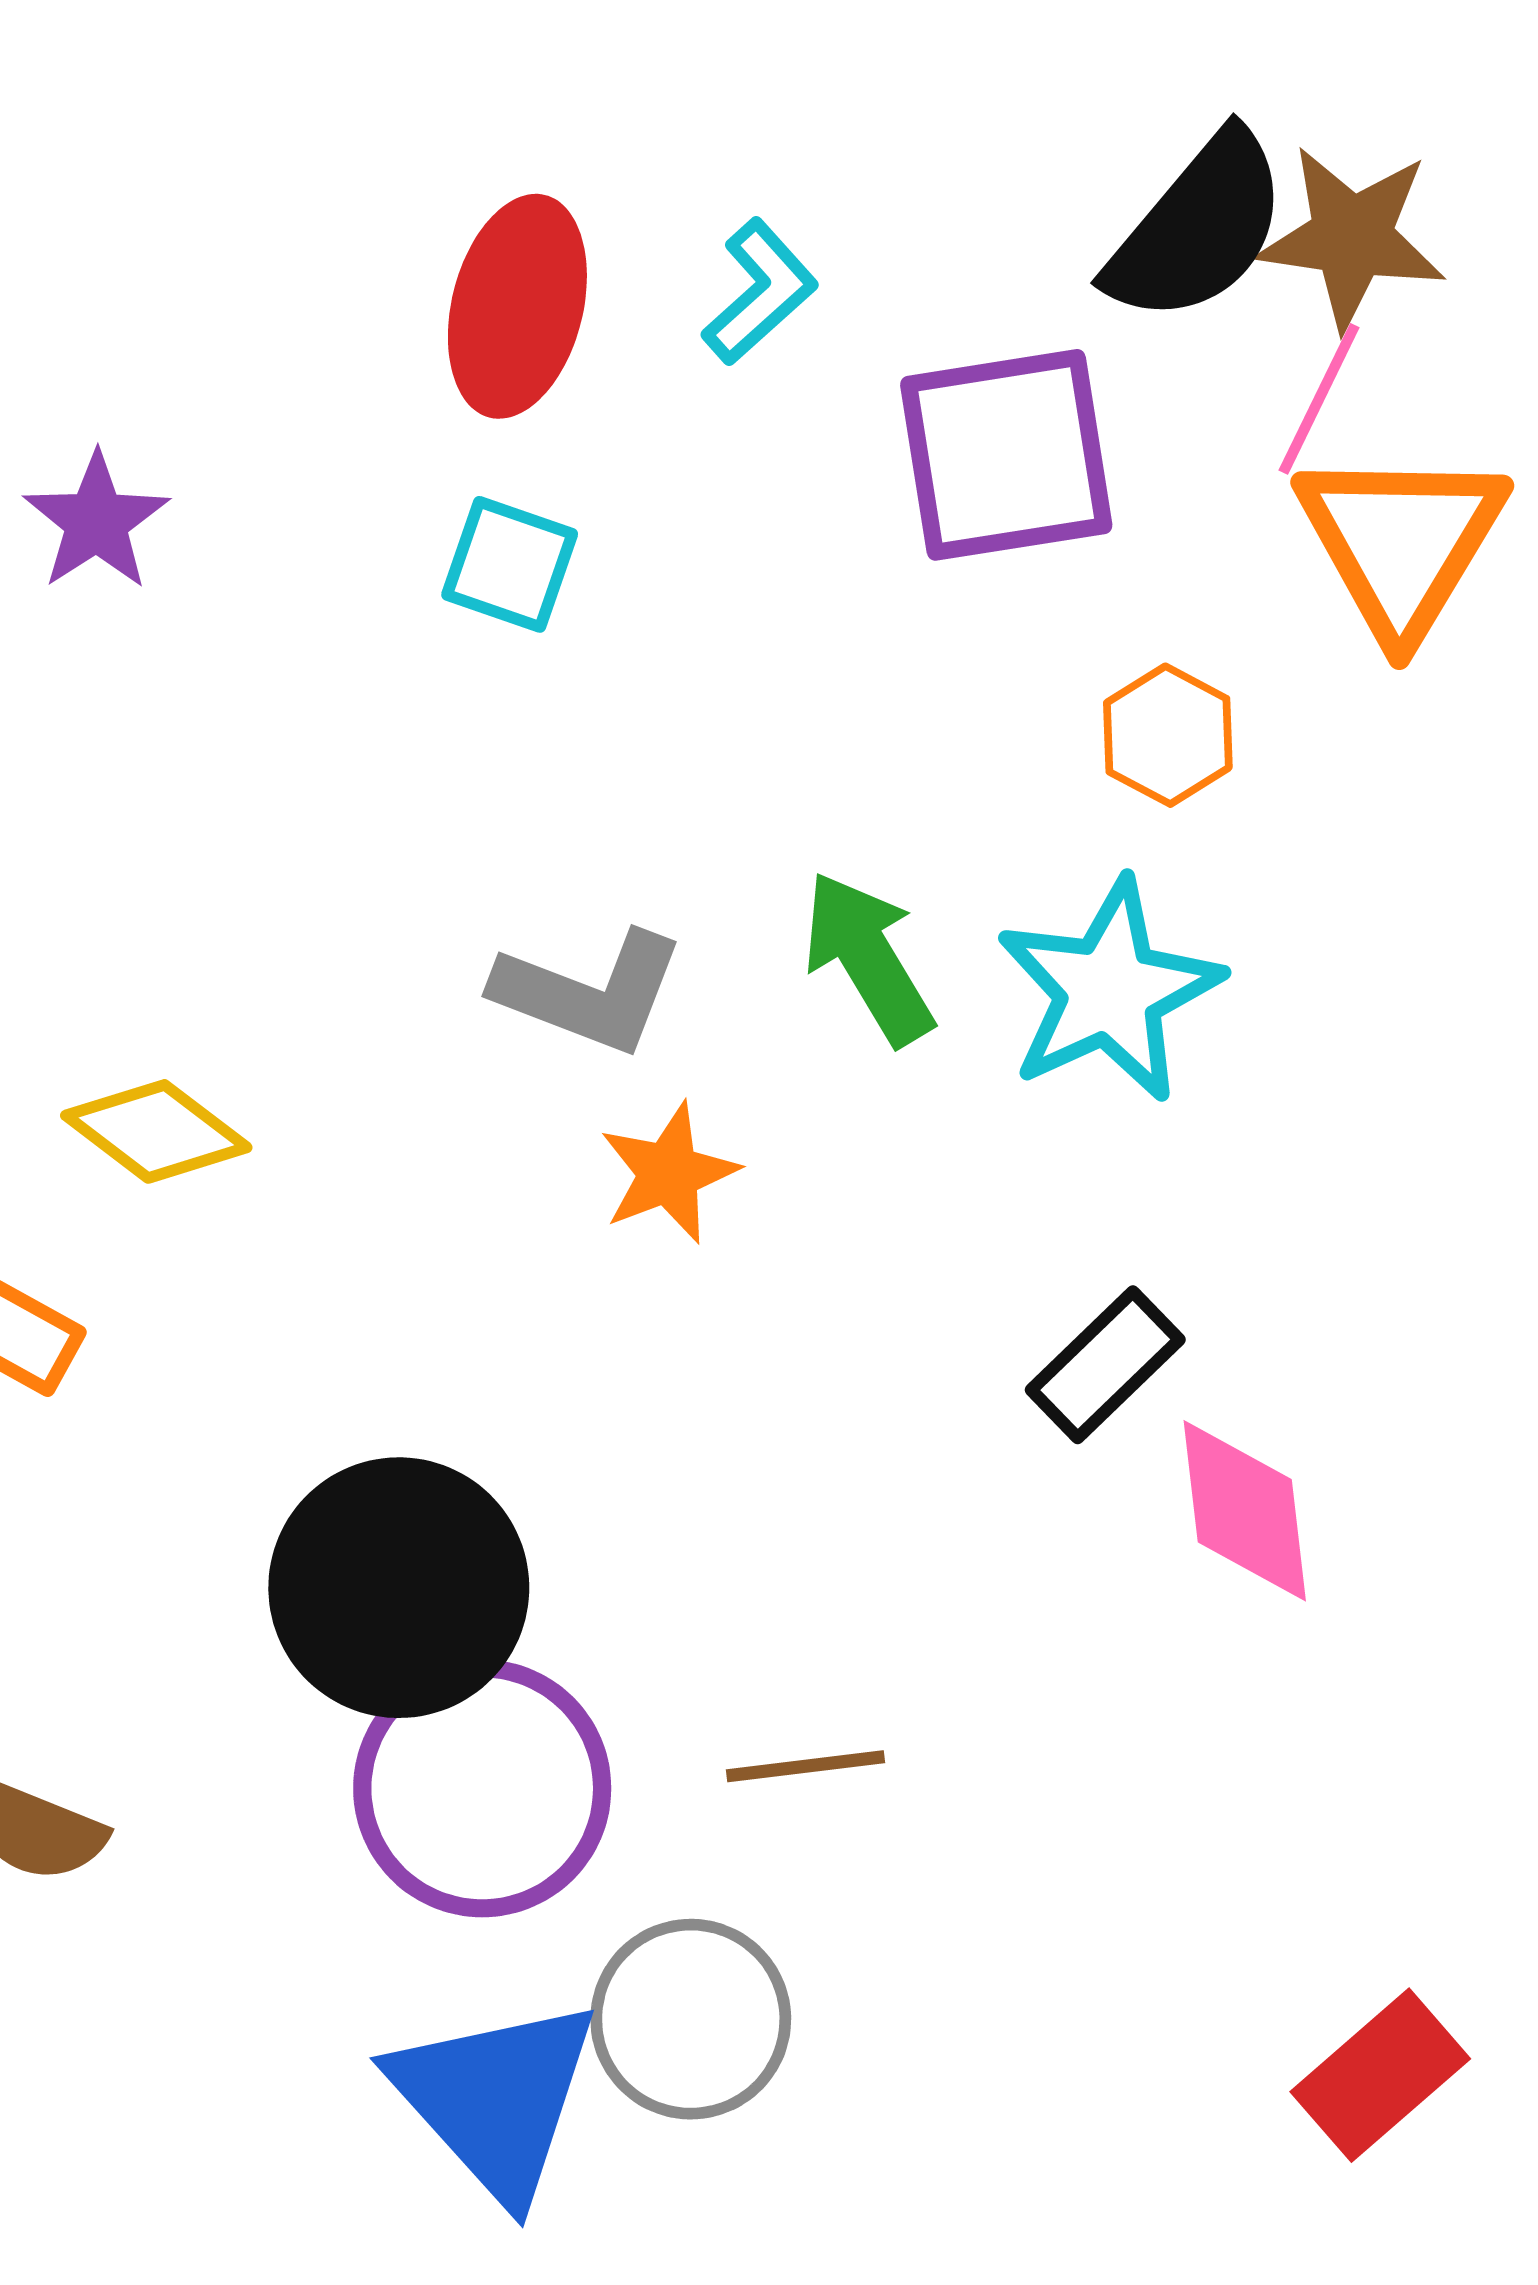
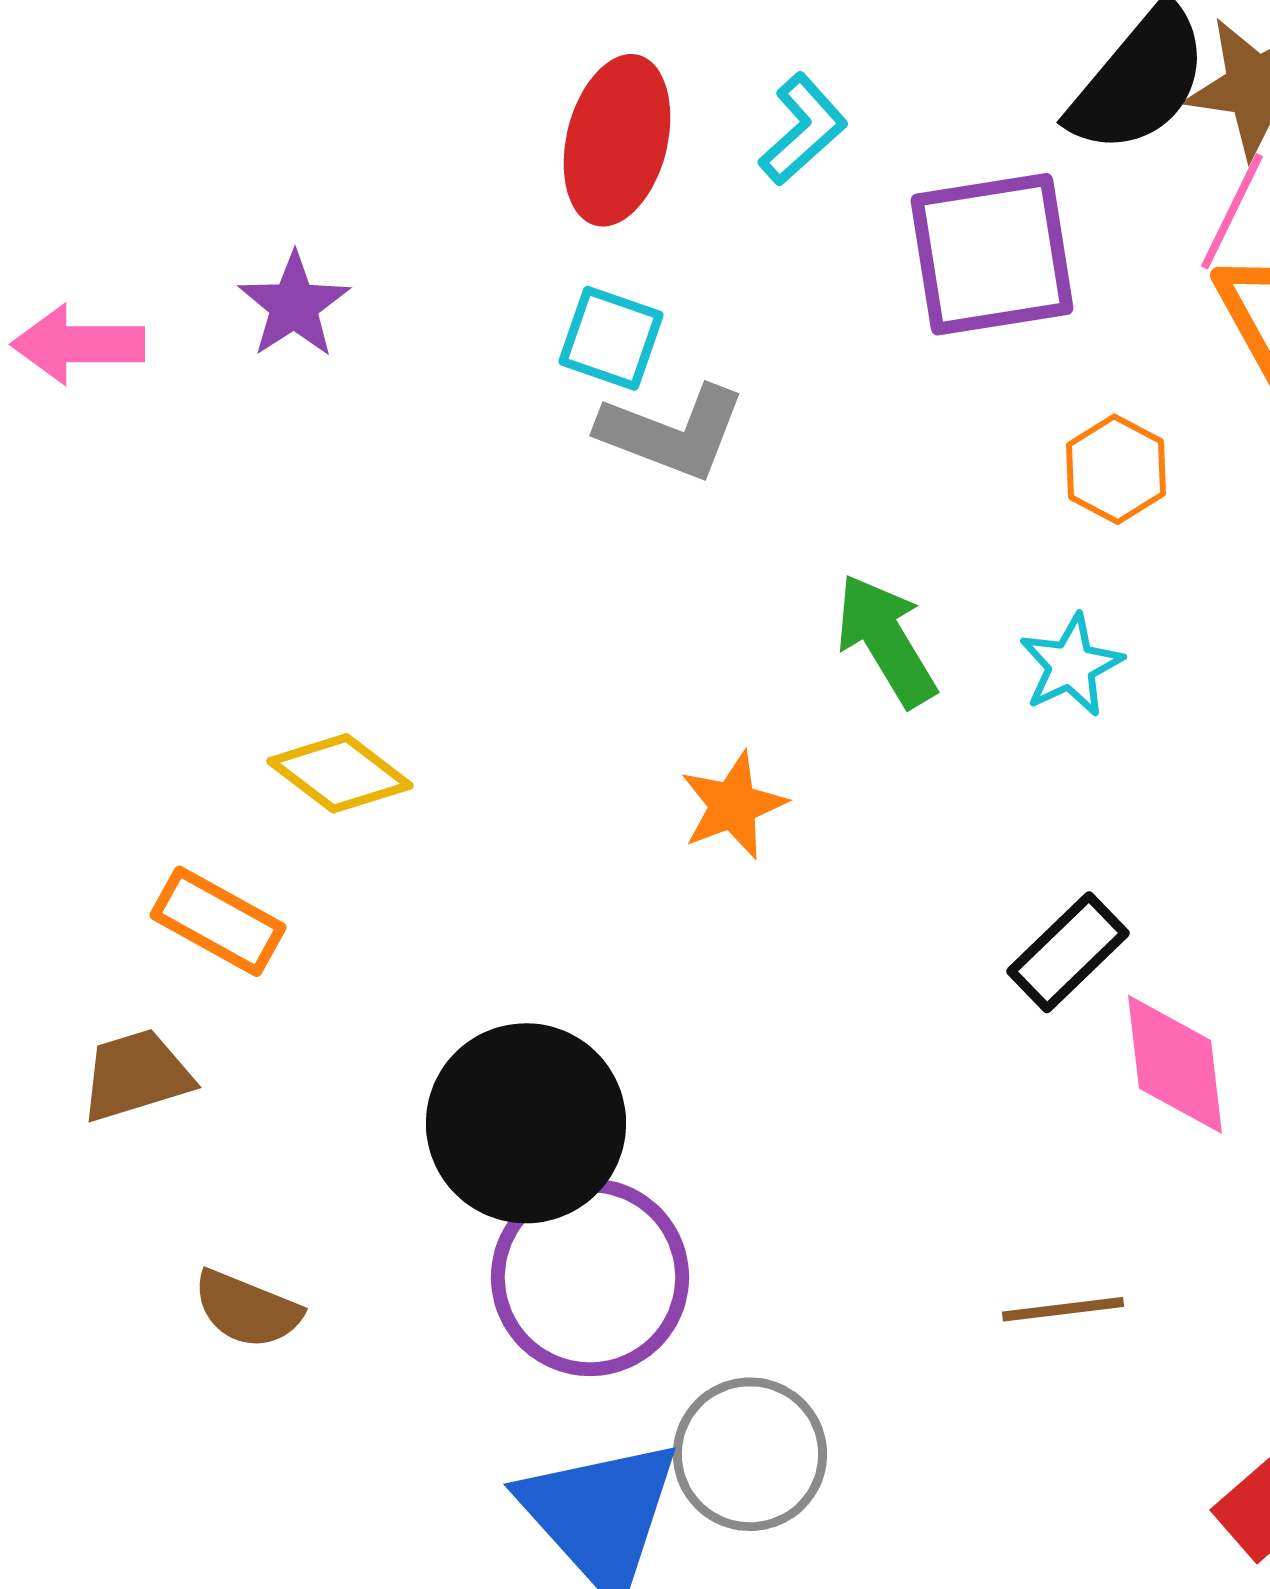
cyan star: (1109, 991) -> (1071, 665), size x0.6
gray L-shape: (589, 992) -> (672, 432), moved
brown line: (805, 1766) -> (1063, 1309), moved

